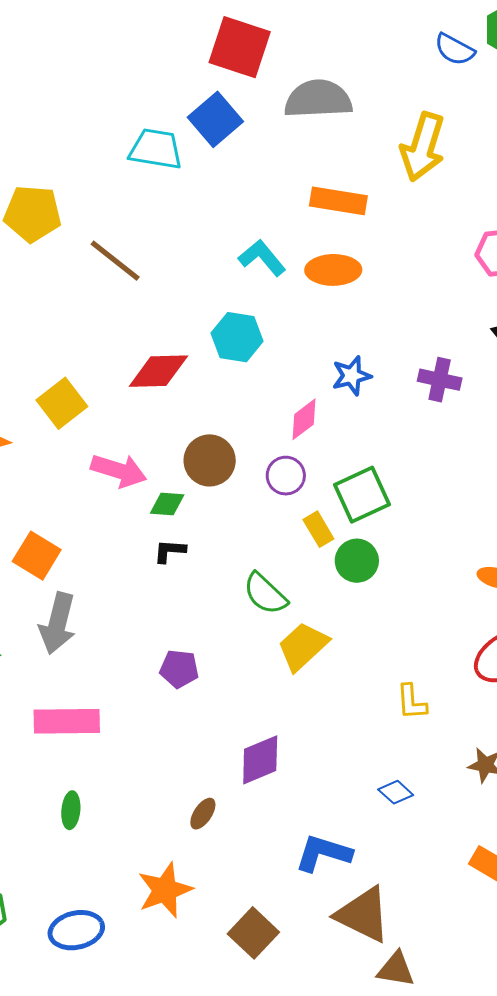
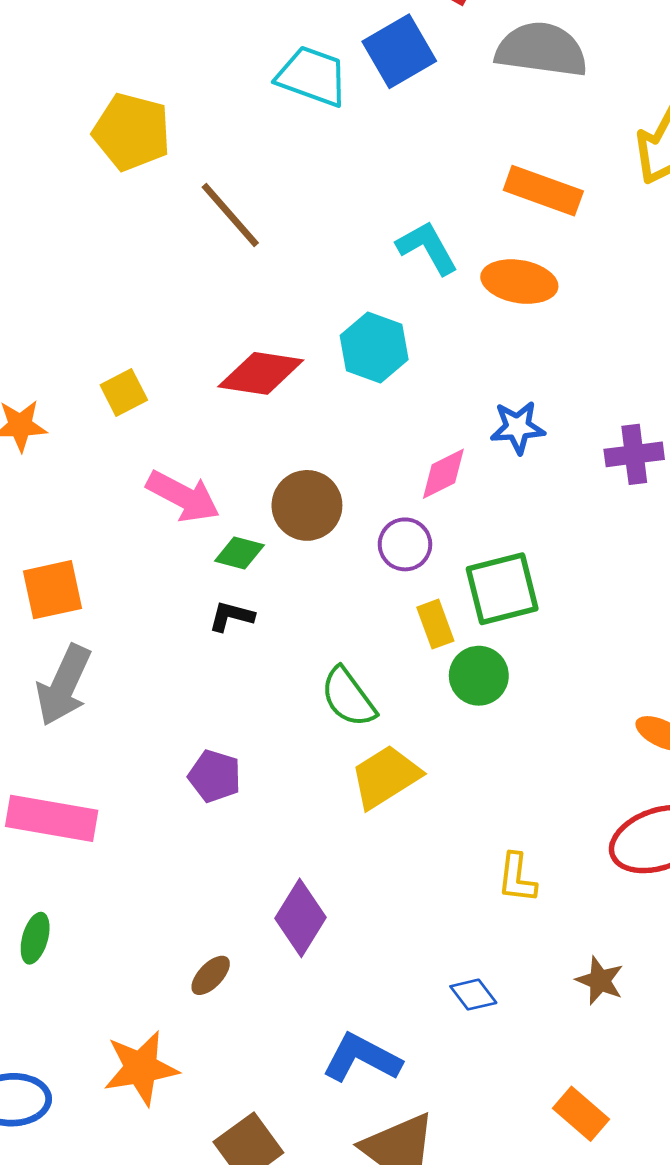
purple cross: (440, 380) -> (634, 454), turned -30
yellow square: (62, 403) -> (124, 392), size x0.7
orange square: (37, 556) -> (53, 590), turned 36
purple diamond: (260, 760) -> (301, 918), turned -46

